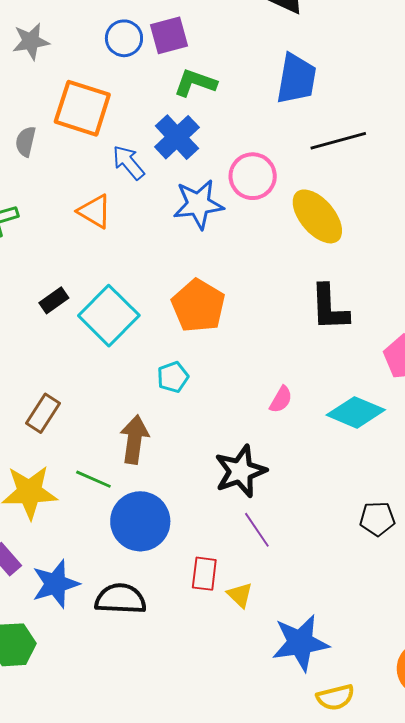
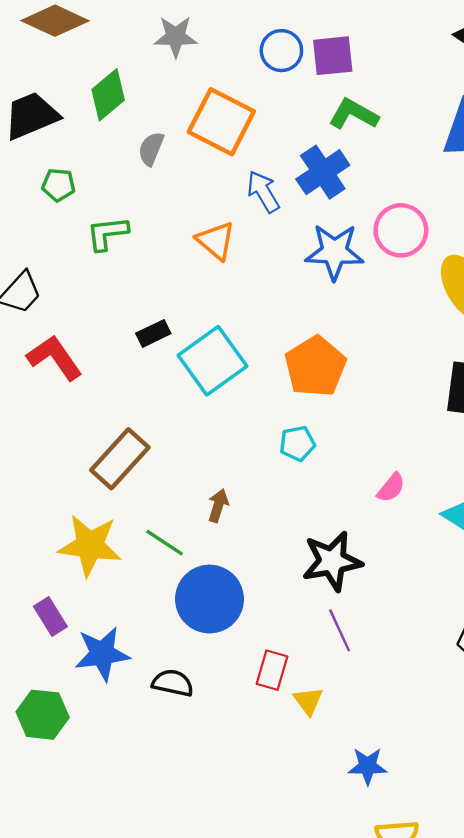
cyan pentagon: (173, 377) -> (297, 443), moved
brown rectangle: (43, 413) -> (120, 459), size x1.4
brown arrow: (134, 440) -> (218, 506), size x0.6
black semicircle: (121, 599) -> (173, 683), size x0.7
blue star: (300, 643) -> (368, 766), size x0.6

